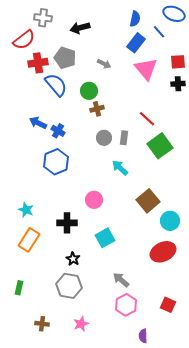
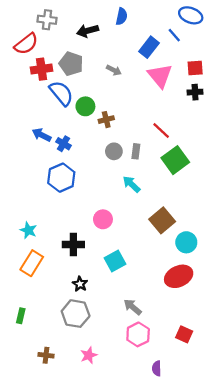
blue semicircle: (135, 19) -> (122, 16), moved
green circle: (89, 91) -> (85, 106), moved

